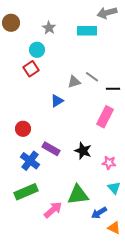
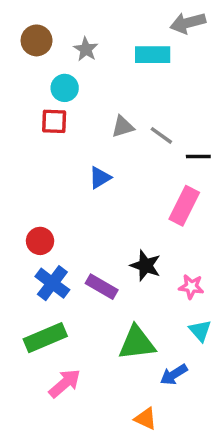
brown circle: (11, 23) -> (37, 40), moved
red square: (31, 69) -> (54, 121), turned 35
gray triangle: (74, 82) -> (123, 127), moved
red circle: (23, 129) -> (40, 241), moved
purple rectangle: (51, 149) -> (102, 287), moved
pink arrow: (53, 210) -> (65, 383), moved
orange triangle: (114, 228) -> (146, 419), moved

